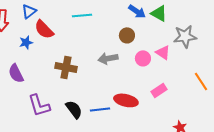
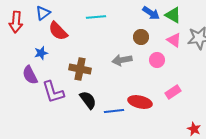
blue star: (26, 42) -> (41, 53), moved
pink triangle: (163, 52) -> (174, 40), moved
purple L-shape: (39, 105) -> (53, 92), moved
black semicircle: (74, 109) -> (88, 100), moved

